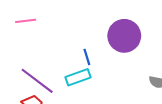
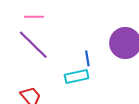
purple line: (37, 81) -> (33, 45), moved

